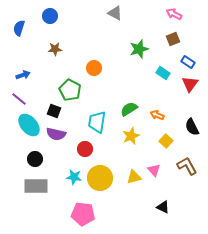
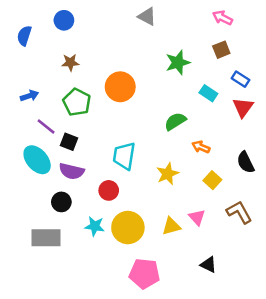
orange circle: (94, 68) -> (120, 87), size x1.5
green pentagon: (70, 90) -> (77, 102), moved
purple line: (19, 99) -> (46, 126), moved
green semicircle: (129, 109) -> (175, 121), moved
black circle: (35, 159) -> (61, 202), moved
pink pentagon: (83, 214) -> (145, 274), moved

